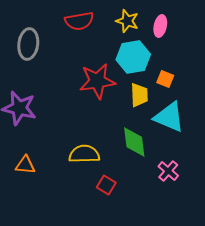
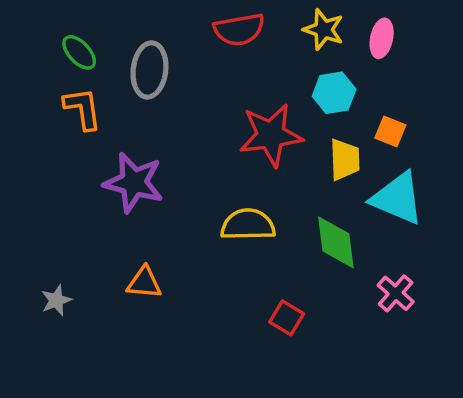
cyan hexagon: (133, 57) -> (334, 93), size x0.7
yellow semicircle: (84, 154) -> (248, 225), moved

